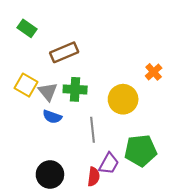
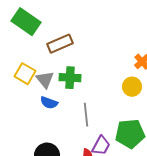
green rectangle: (27, 28) -> (26, 22), size x1.6
yellow circle: (123, 99) -> (132, 87), moved, size x0.7

